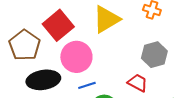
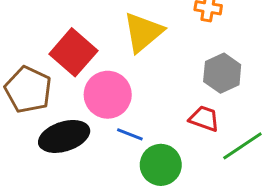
blue line: (87, 85) -> (130, 134), turned 48

